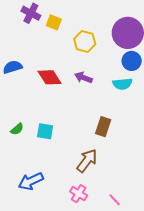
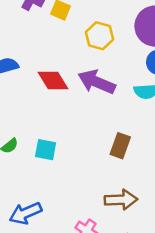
purple arrow: (83, 78) -> (97, 82), size x1.6
brown arrow: (87, 161) -> (121, 200), moved, turned 50

